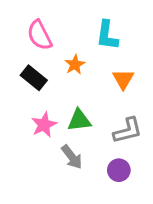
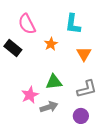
black rectangle: (34, 78) -> (13, 48), moved
pink star: (44, 125) -> (30, 95), moved
gray arrow: (72, 157) -> (49, 107), turned -72

